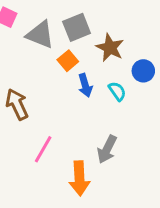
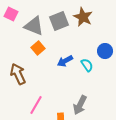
brown star: (110, 48) -> (83, 17), moved
orange square: (68, 61) -> (38, 48), moved
blue arrow: (85, 85) -> (65, 61), turned 77

